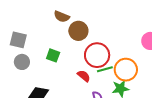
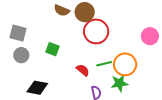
brown circle: (78, 31) -> (85, 12), moved
red circle: (97, 55) -> (96, 31), moved

